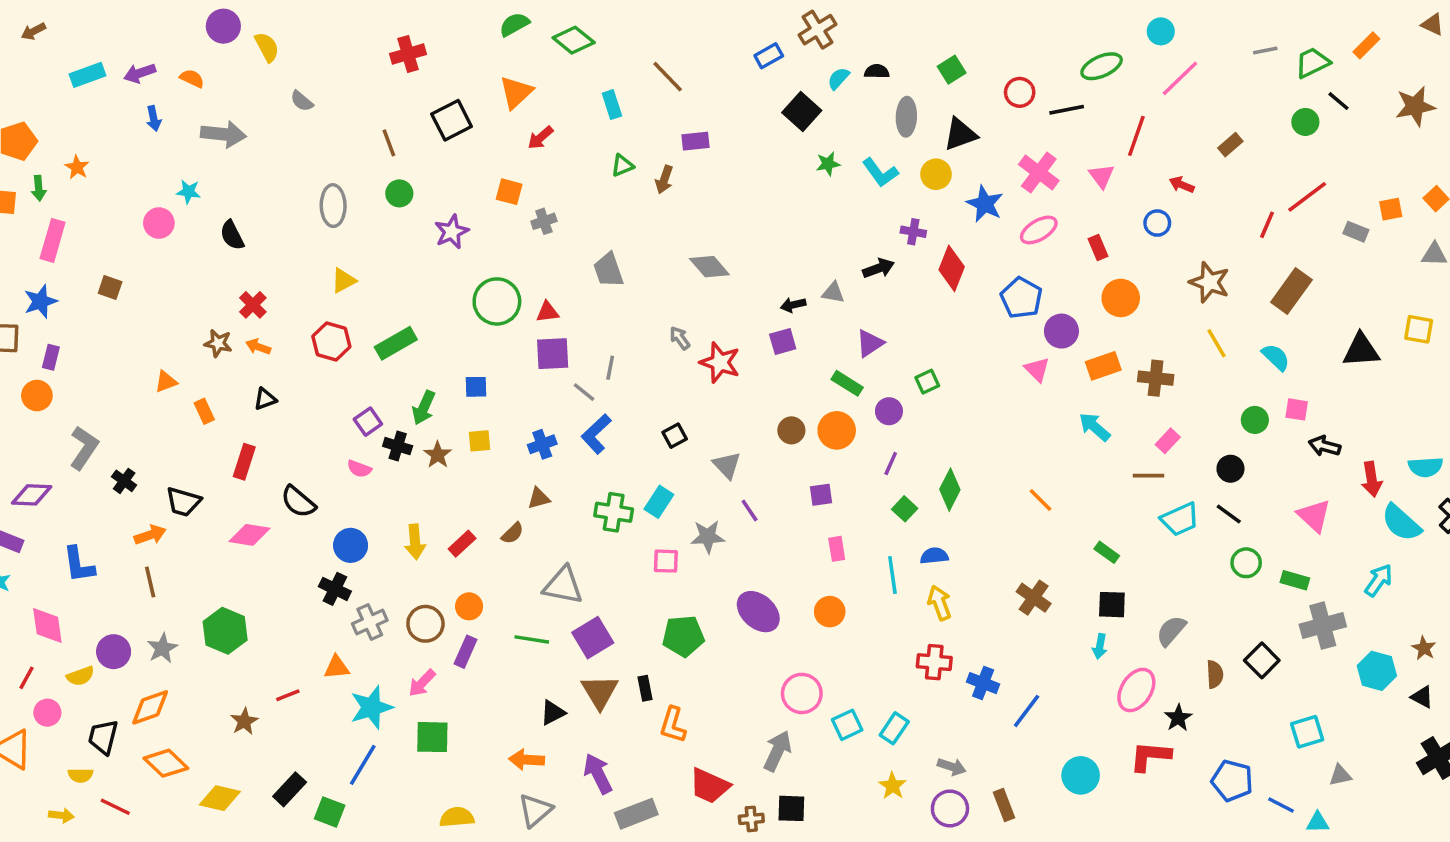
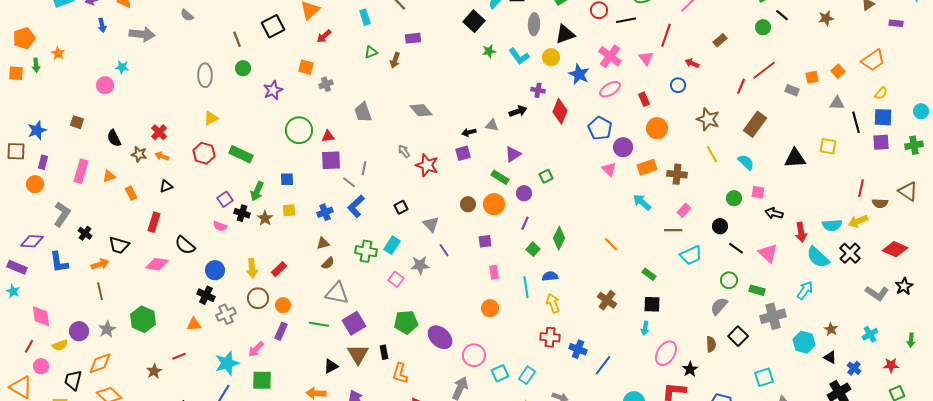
brown star: (1415, 106) -> (826, 18), size x0.7
black semicircle: (232, 235) -> (114, 138), moved
pink rectangle: (53, 240) -> (81, 171), moved
green rectangle: (396, 343) -> (241, 154), turned 55
black line: (1229, 514) -> (736, 248), moved
brown semicircle: (513, 533) -> (328, 263), moved
pink square: (666, 561) -> (396, 279), turned 35
blue L-shape: (79, 565) -> (59, 262), moved
purple ellipse: (758, 612) -> (440, 337), moved
brown circle: (425, 624) -> (258, 298), moved
gray semicircle: (1171, 631) -> (719, 306), moved
orange triangle: (337, 667) -> (194, 324), moved

